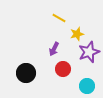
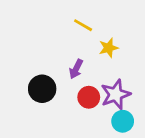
purple star: (89, 52) -> (116, 94), moved
black circle: (26, 73) -> (42, 89), moved

